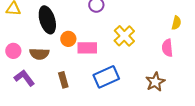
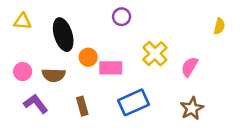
yellow semicircle: (176, 23) -> (219, 26), moved
pink semicircle: (167, 48) -> (189, 67), moved, turned 36

